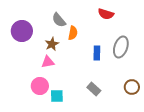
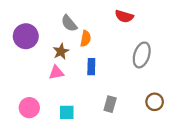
blue rectangle: (97, 53) -> (91, 67), moved
pink circle: (40, 86) -> (29, 108), moved
gray rectangle: (94, 89) -> (110, 104), turned 64

